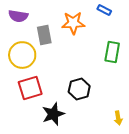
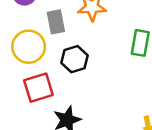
black hexagon: (79, 89) -> (74, 59), moved

